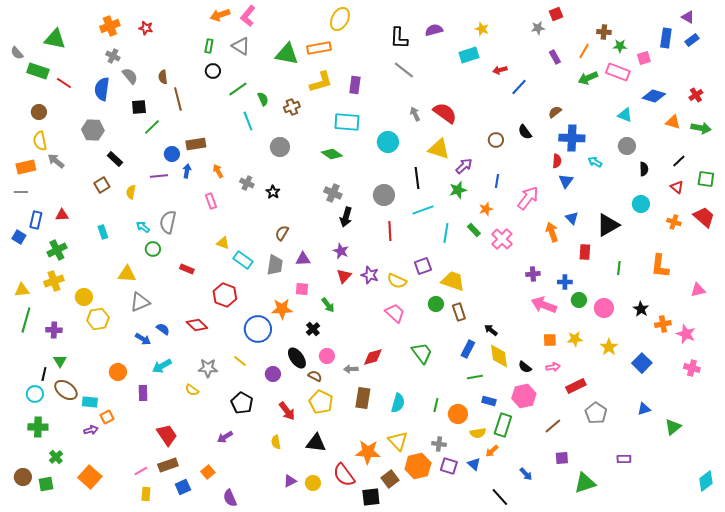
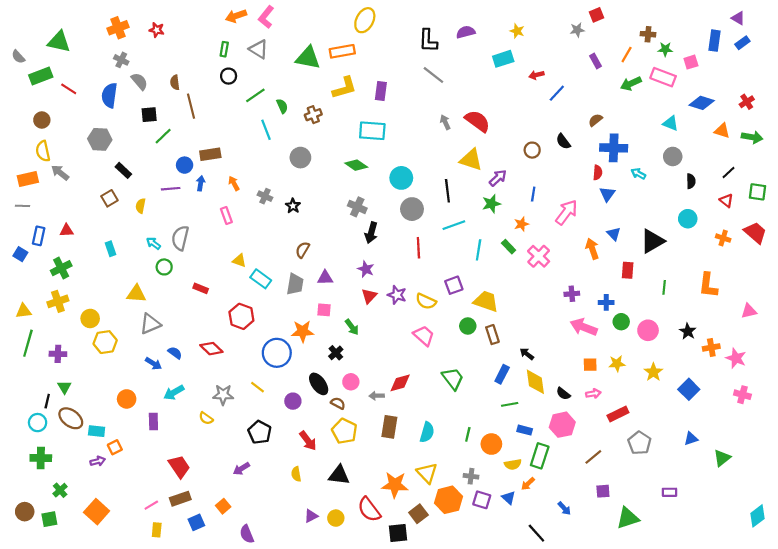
green rectangle: (38, 71) -> (41, 76), turned -40
cyan circle: (388, 142) -> (401, 178), moved

